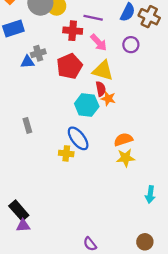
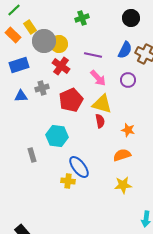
red cross: (73, 31) -> (61, 66), moved, turned 30
blue triangle: (27, 62) -> (21, 96), moved
orange star: (108, 99) -> (128, 130), moved
cyan hexagon: (87, 105) -> (57, 136), moved
orange semicircle: (123, 139) -> (122, 155), moved

